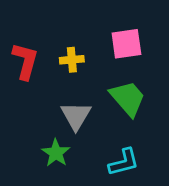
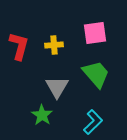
cyan L-shape: (124, 162) -> (93, 122), turned -30

